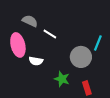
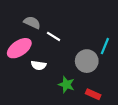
pink ellipse: (18, 45) -> (19, 48), turned 70
red rectangle: (87, 88) -> (93, 94), turned -48

